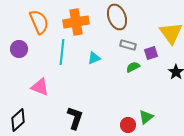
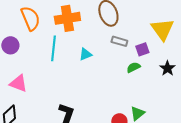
green semicircle: (133, 67) -> (133, 67), moved
pink triangle: (40, 87) -> (18, 83), moved

